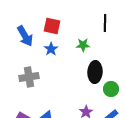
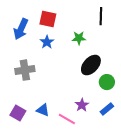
blue arrow: (25, 36) -> (21, 29), turned 55
black ellipse: (95, 72) -> (91, 65), turned 40

